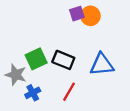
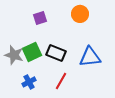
purple square: (77, 14) -> (40, 18), moved
gray star: (16, 75) -> (14, 55), moved

